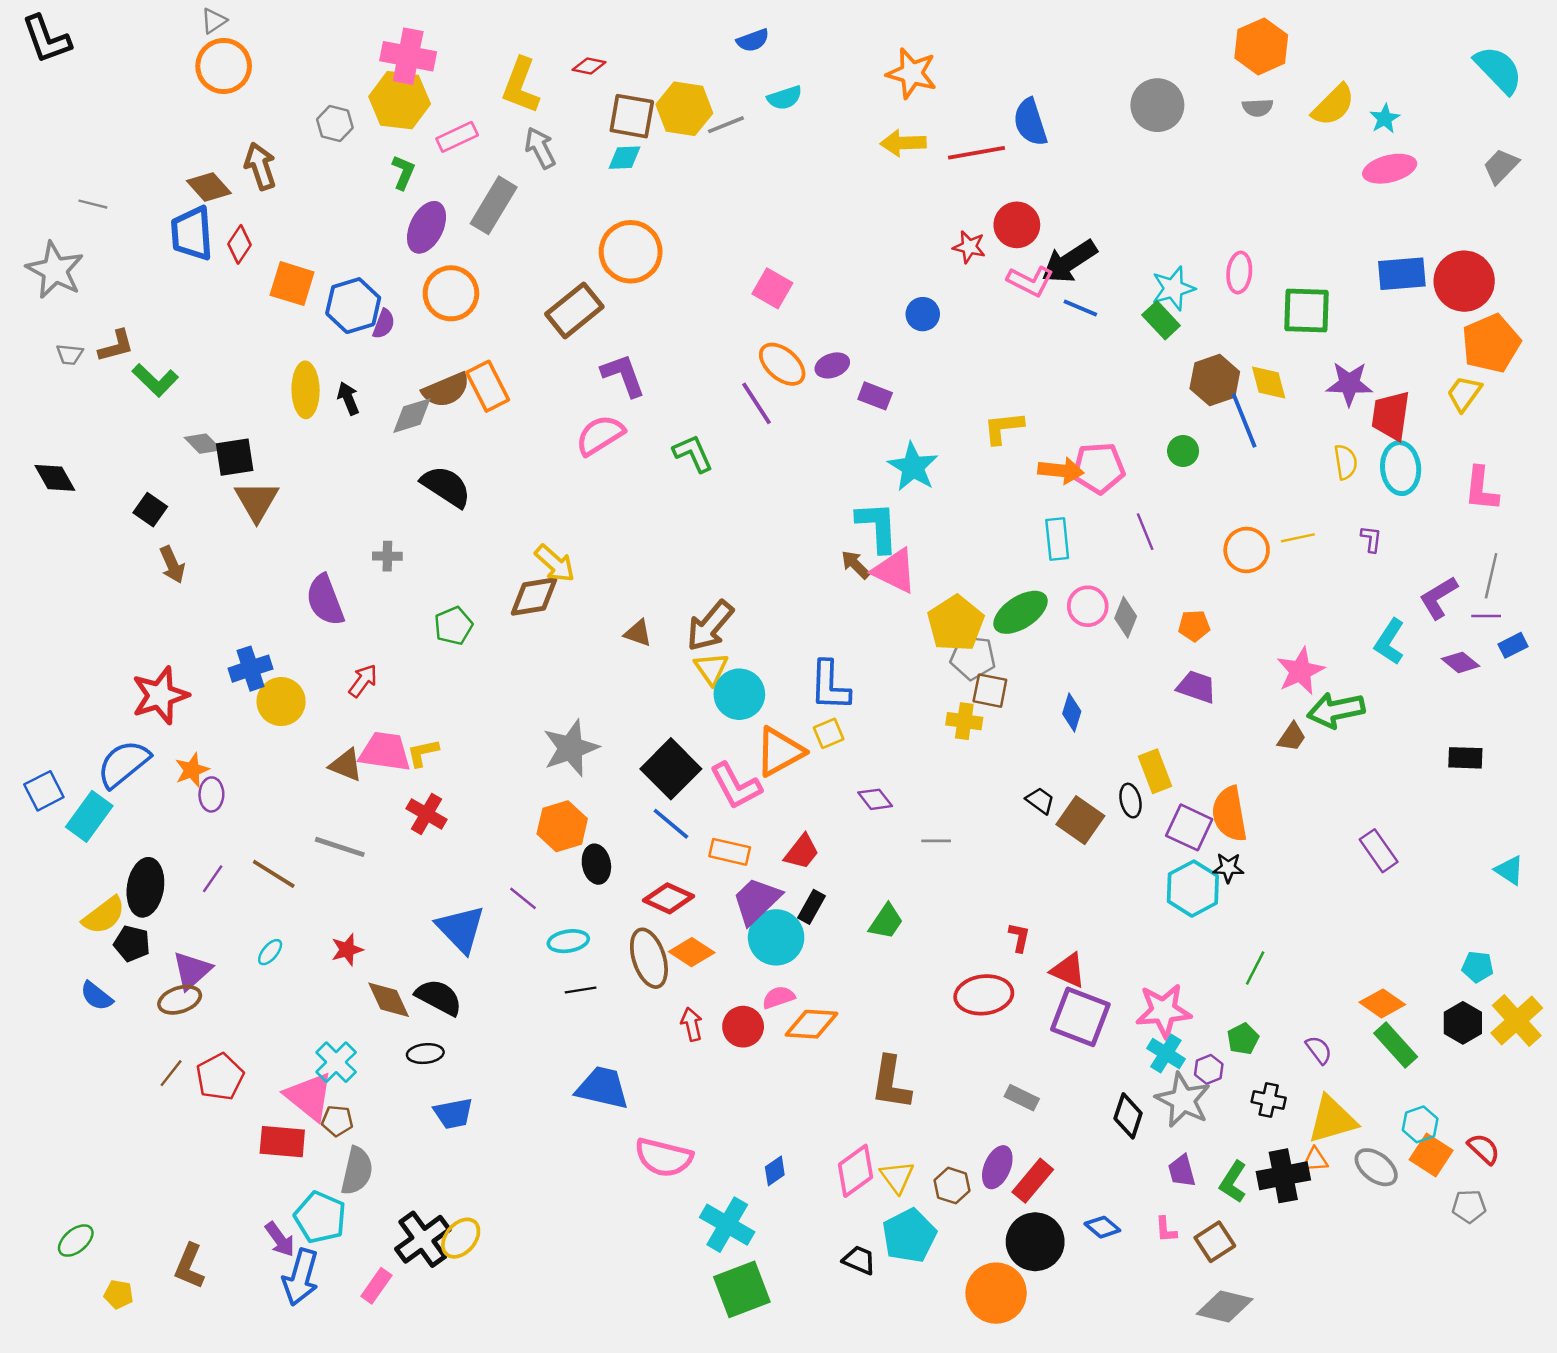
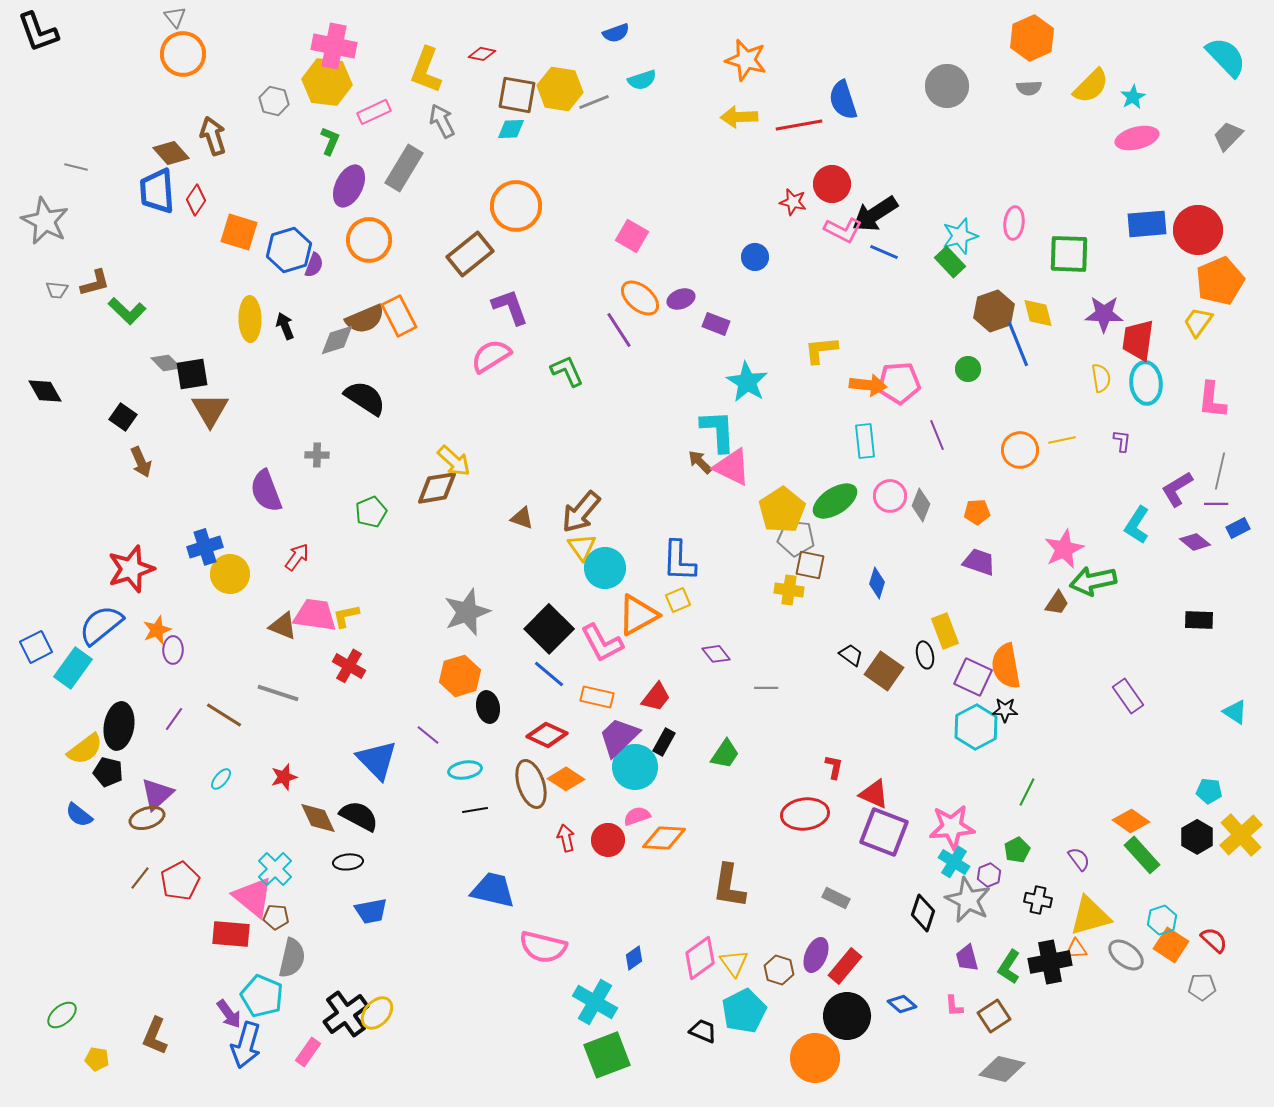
gray triangle: (214, 21) -> (175, 17), turned -35

